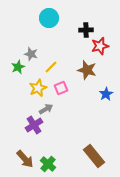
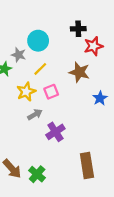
cyan circle: (49, 18) -> (38, 41), moved
purple cross: (34, 125) -> (55, 132), moved
brown rectangle: (94, 156) -> (87, 165), turned 30

